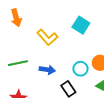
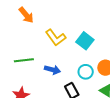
orange arrow: (16, 18) -> (26, 15), turned -30
cyan square: (81, 25) -> (85, 41), moved

